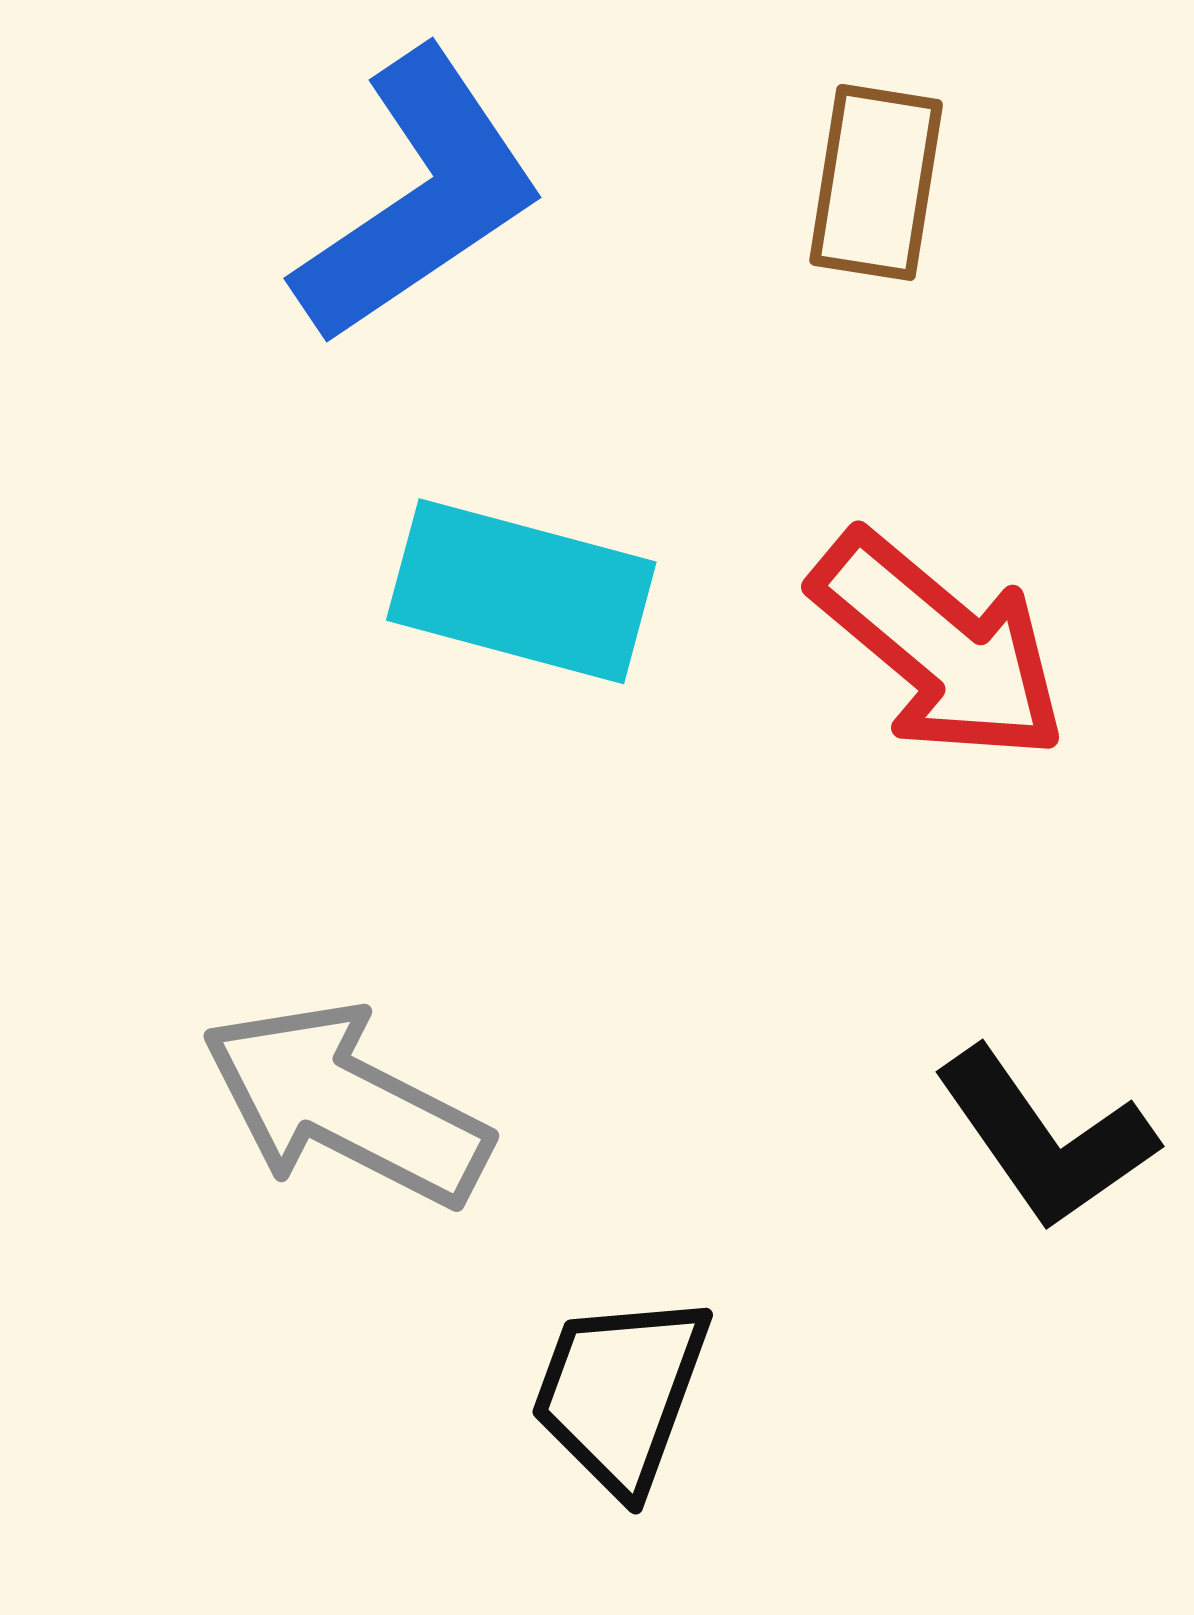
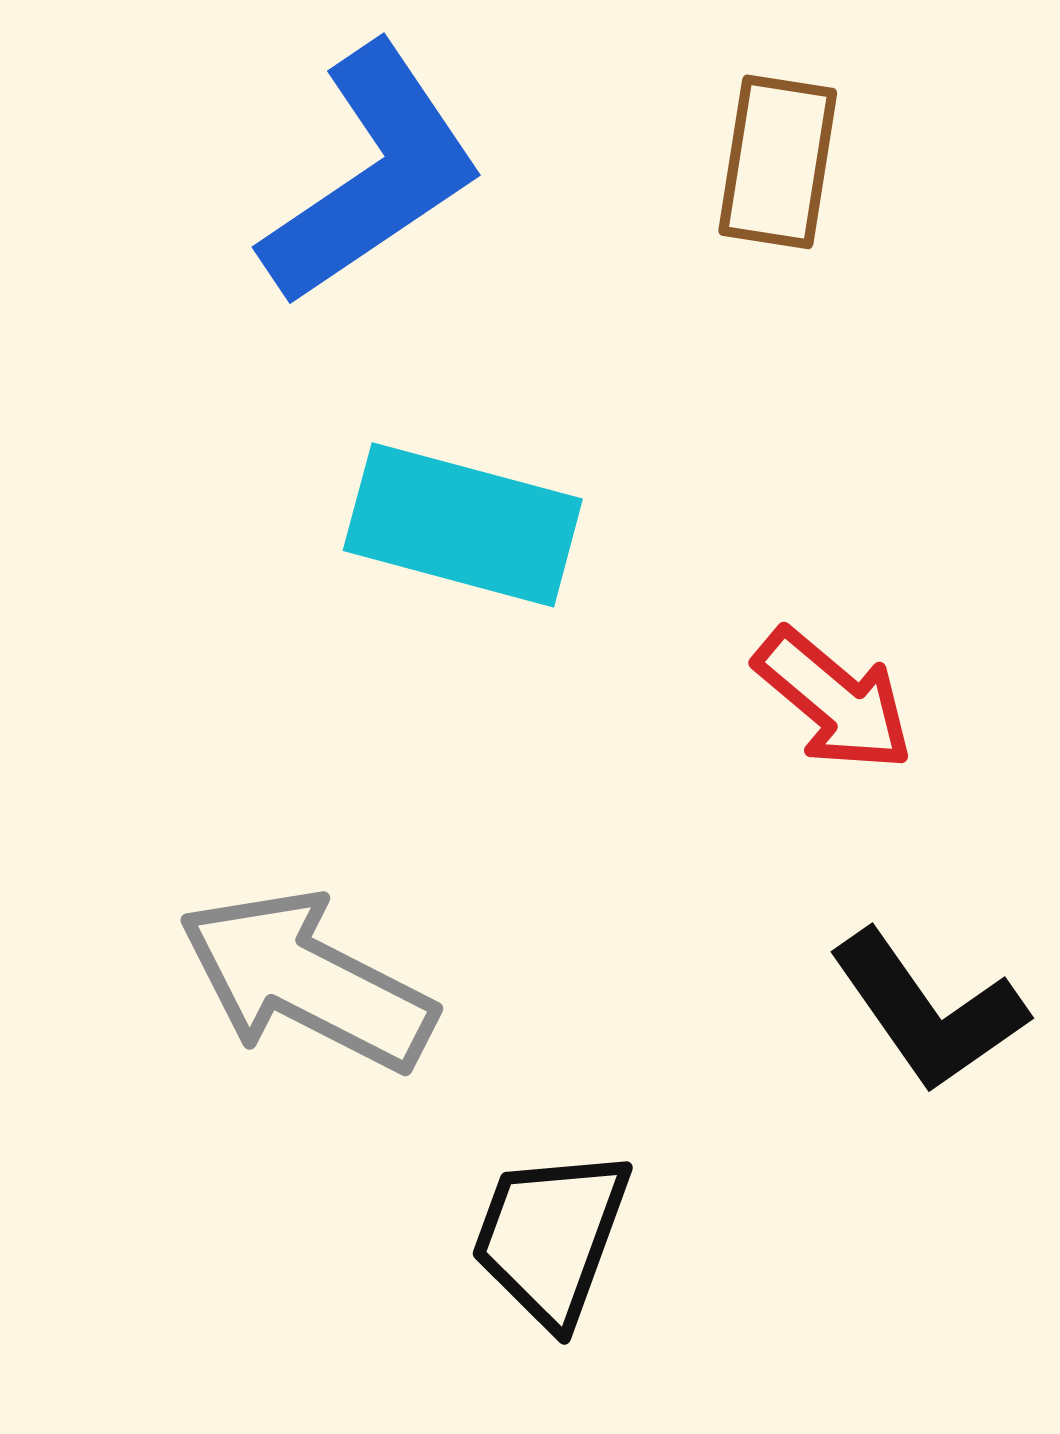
red arrow: (939, 646) -> (834, 700), moved, size x0.7

